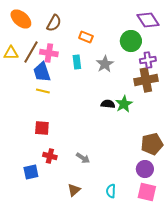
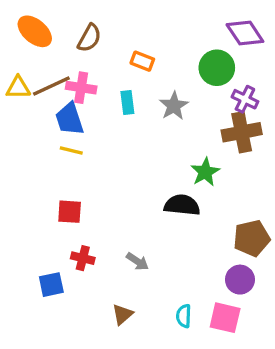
brown line: (31, 52) -> (51, 86), turned 35
purple cross: (148, 60) -> (245, 99), turned 35
black semicircle: (108, 104) -> (182, 205), moved, size x1.5
pink square: (147, 192) -> (225, 318), moved

